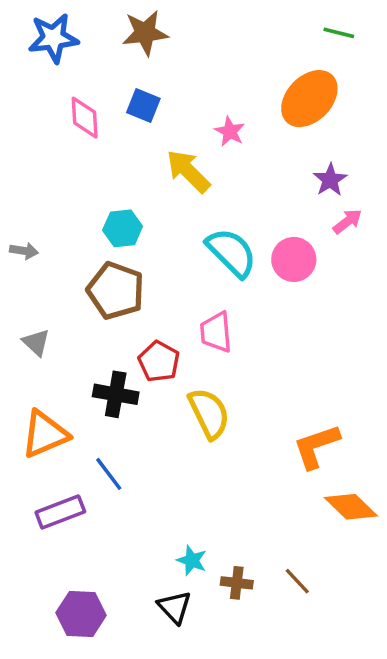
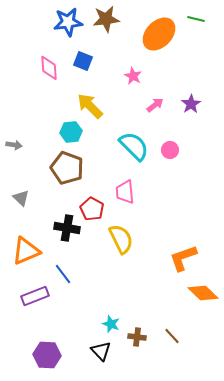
brown star: (145, 33) -> (106, 19), moved
blue star: (53, 38) -> (68, 22), moved
orange ellipse: (309, 99) -> (159, 34), moved
yellow arrow: (188, 171) -> (90, 106), moved
pink arrow: (347, 221) -> (155, 105), moved
pink circle: (294, 259) -> (170, 150), size x0.7

